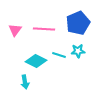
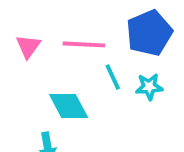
cyan line: (59, 55) -> (113, 77), moved, turned 48
cyan diamond: (36, 61) -> (69, 106), turned 35

